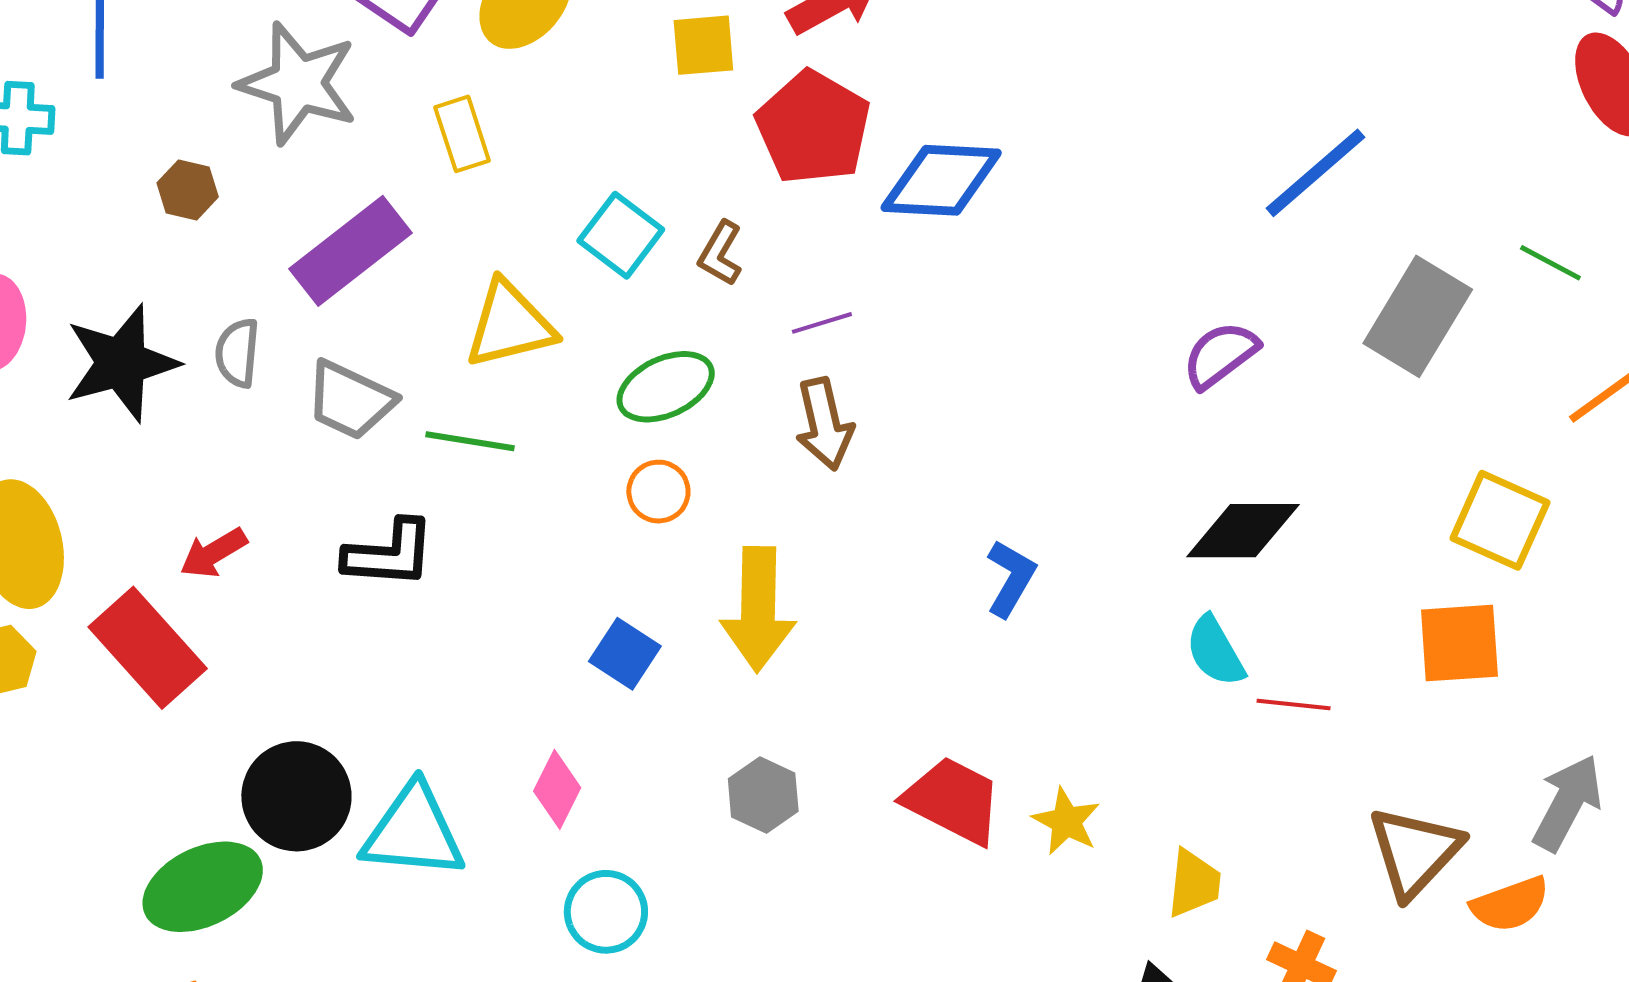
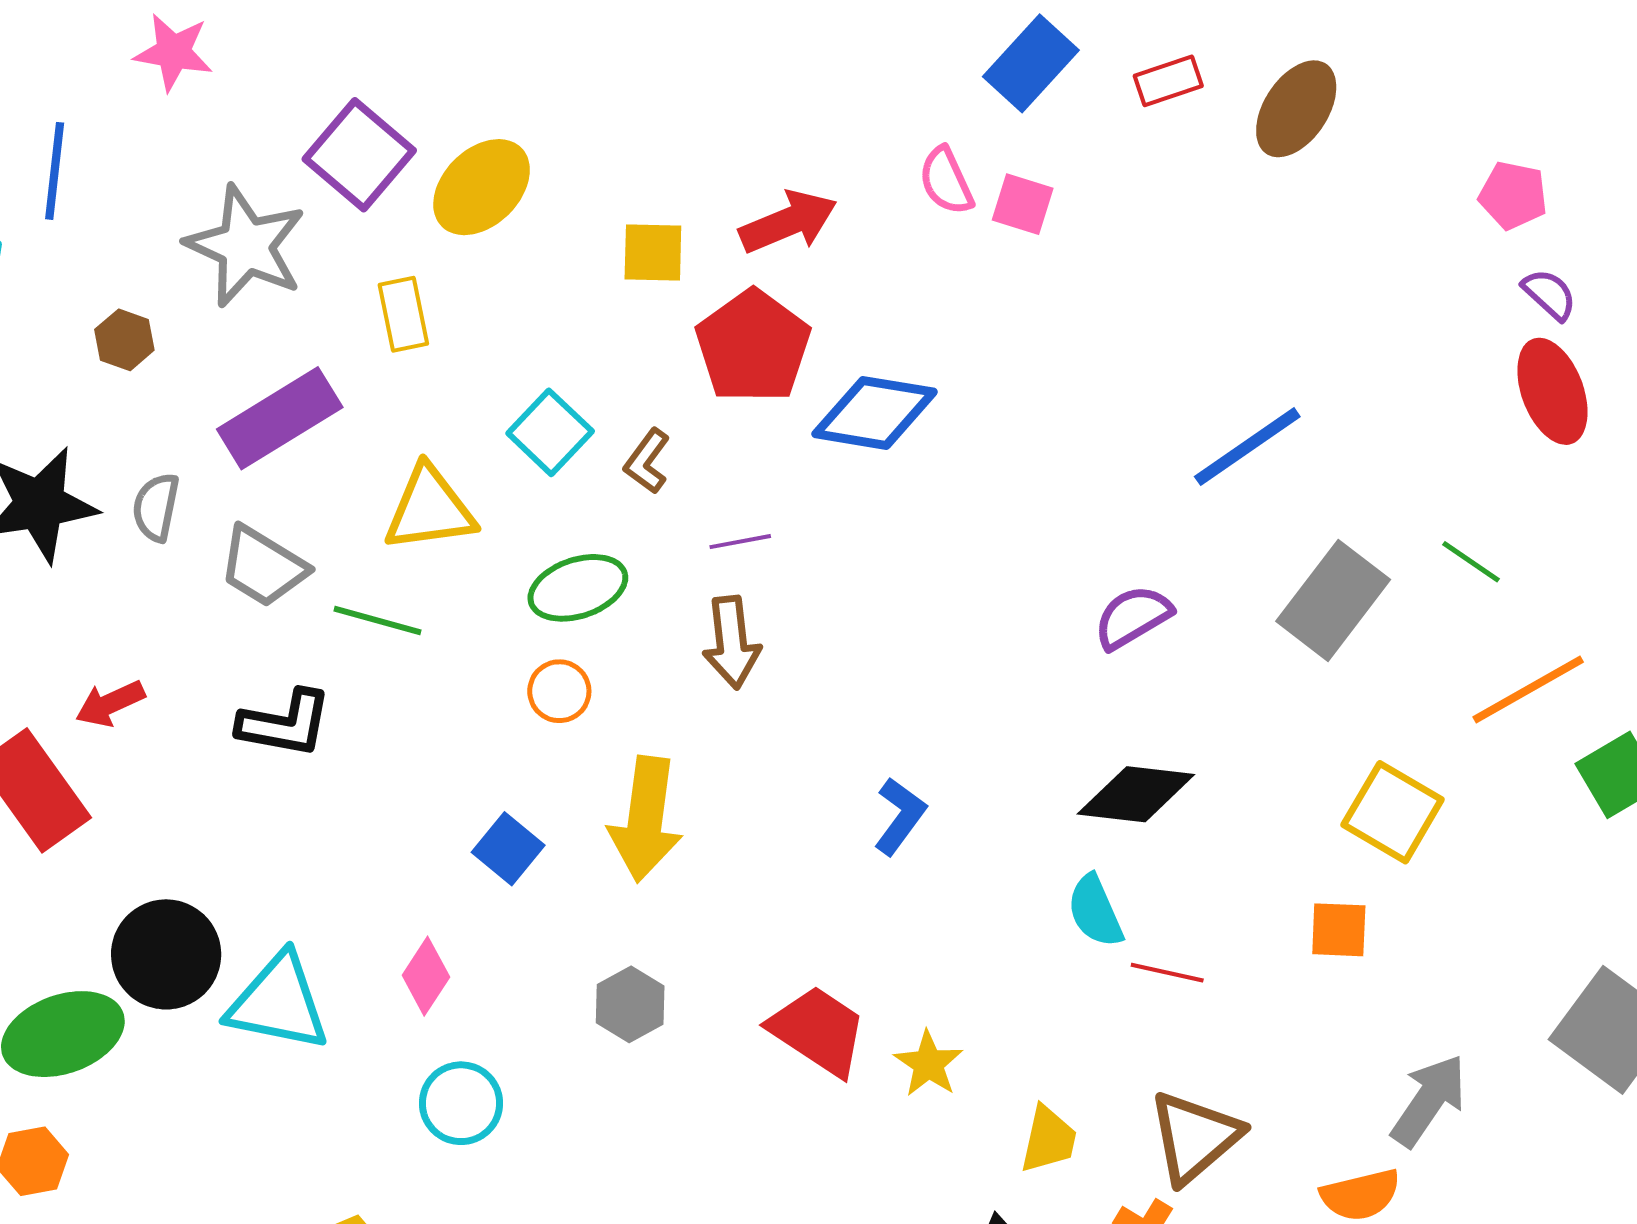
orange square: (1459, 643) -> (1339, 930), size x0.7
brown triangle: (1415, 852) -> (1195, 1137), moved

